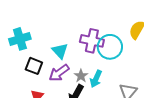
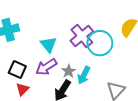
purple cross: (92, 41) -> (82, 36), turned 35
black square: (34, 66) -> (17, 69), moved

